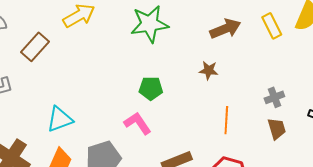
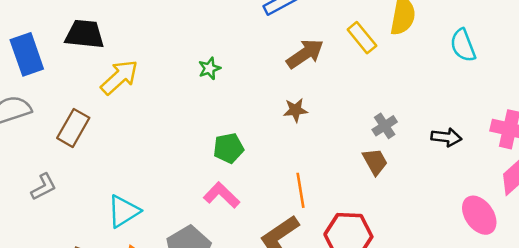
green star: (150, 24) -> (209, 68), size x0.5
orange line: (226, 120) -> (300, 190), moved
brown trapezoid: (277, 129) -> (375, 162), moved

